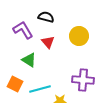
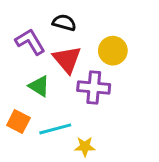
red triangle: (48, 42) -> (67, 60), size x1.5
purple cross: (83, 80) -> (94, 88), moved

